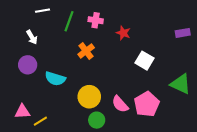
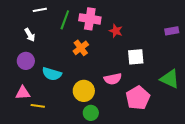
pink cross: (96, 20) -> (90, 19), size x1.5
white square: (144, 61) -> (136, 57), turned -36
pink semicircle: (120, 104) -> (113, 79), moved, turned -60
pink triangle: (22, 112) -> (23, 93), moved
yellow line: (40, 121) -> (38, 106), moved, turned 40

